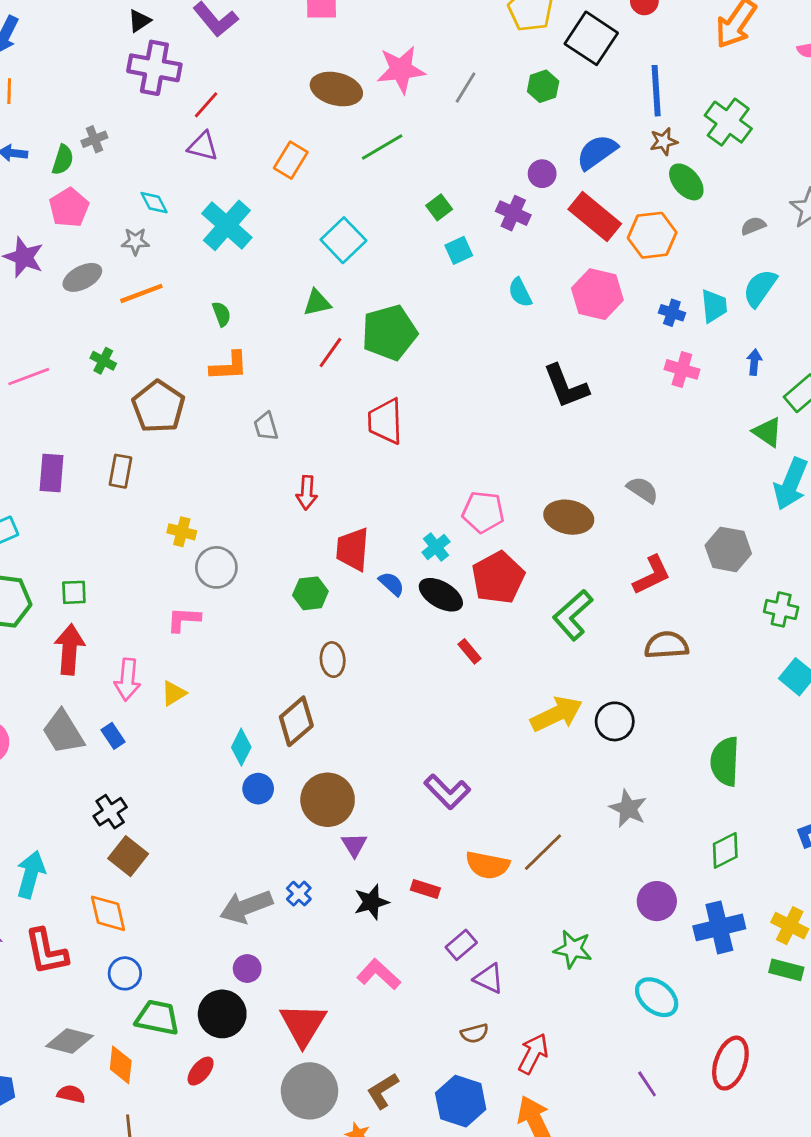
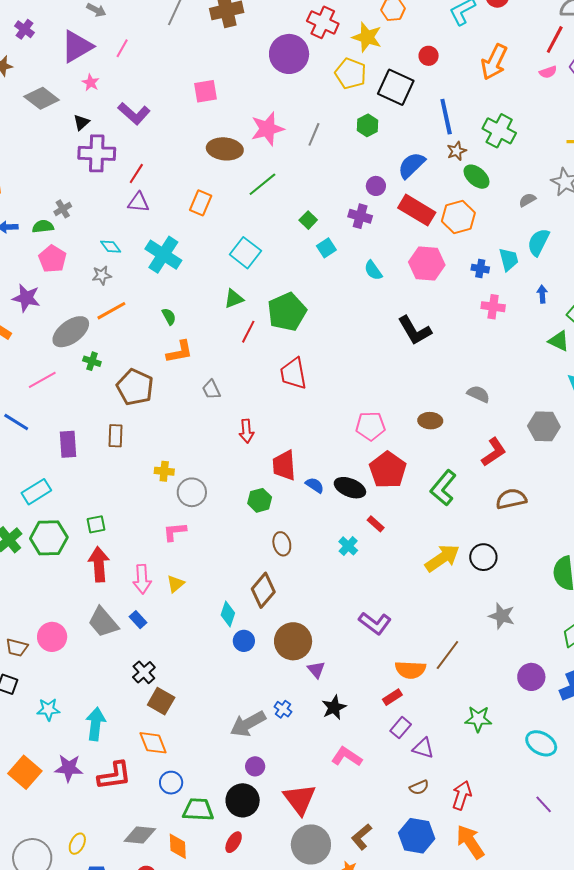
green semicircle: (63, 160) -> (43, 226), turned -105
gray ellipse: (82, 277) -> (71, 332), moved, size x1.4
brown ellipse: (569, 517) -> (430, 421), size x0.7
cyan cross: (436, 547) -> (348, 546), moved
red rectangle: (425, 889) -> (392, 697), moved, turned -42
red L-shape: (46, 952) -> (114, 776), turned -78

